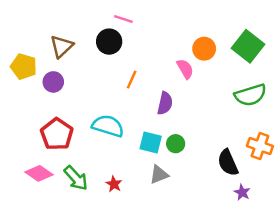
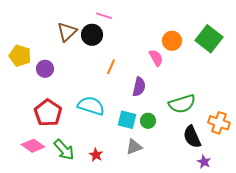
brown triangle: (62, 46) -> (67, 32), moved
green semicircle: (250, 95) -> (182, 104), moved

